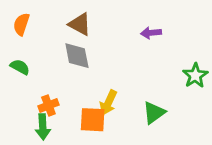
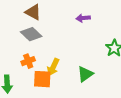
gray diamond: (77, 56) -> (31, 34), turned -35
orange cross: (48, 105) -> (28, 61), moved

